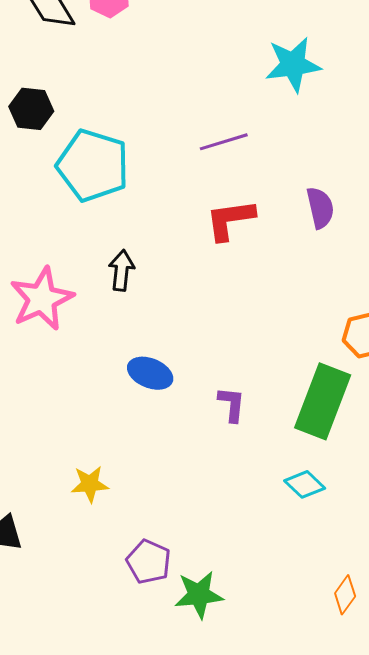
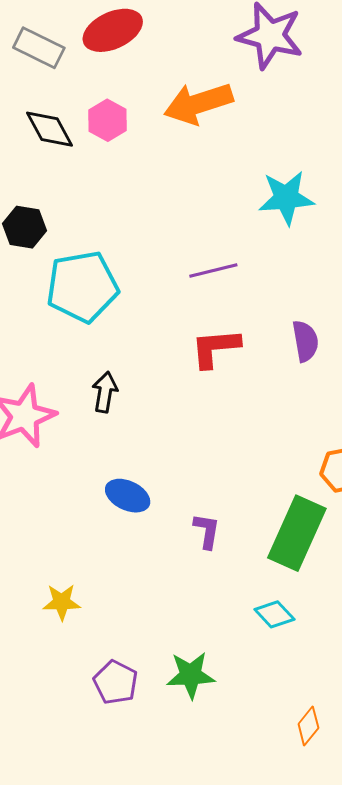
cyan pentagon: (93, 165) -> (82, 287), turned -30
green star: (199, 595) -> (191, 675), moved

